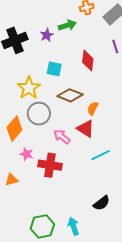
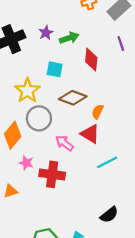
green arrow: (67, 25) -> (69, 38), moved

